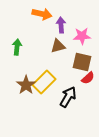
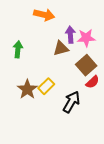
purple arrow: (61, 25) -> (70, 35), moved
brown square: (82, 62) -> (86, 65), turned 36
yellow rectangle: (44, 82) -> (46, 86), size x0.7

